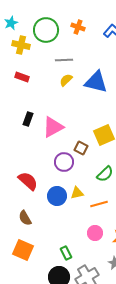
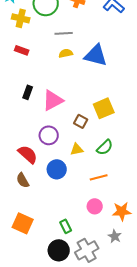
yellow semicircle: (66, 80) -> (66, 53), turned 32
purple circle: (64, 162) -> (49, 135), moved
yellow triangle: (77, 193) -> (77, 149), moved
brown semicircle: (25, 218) -> (23, 180), moved

